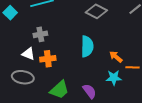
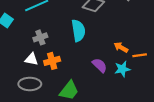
cyan semicircle: (87, 46) -> (78, 31), moved
purple semicircle: (89, 91) -> (100, 65), moved

